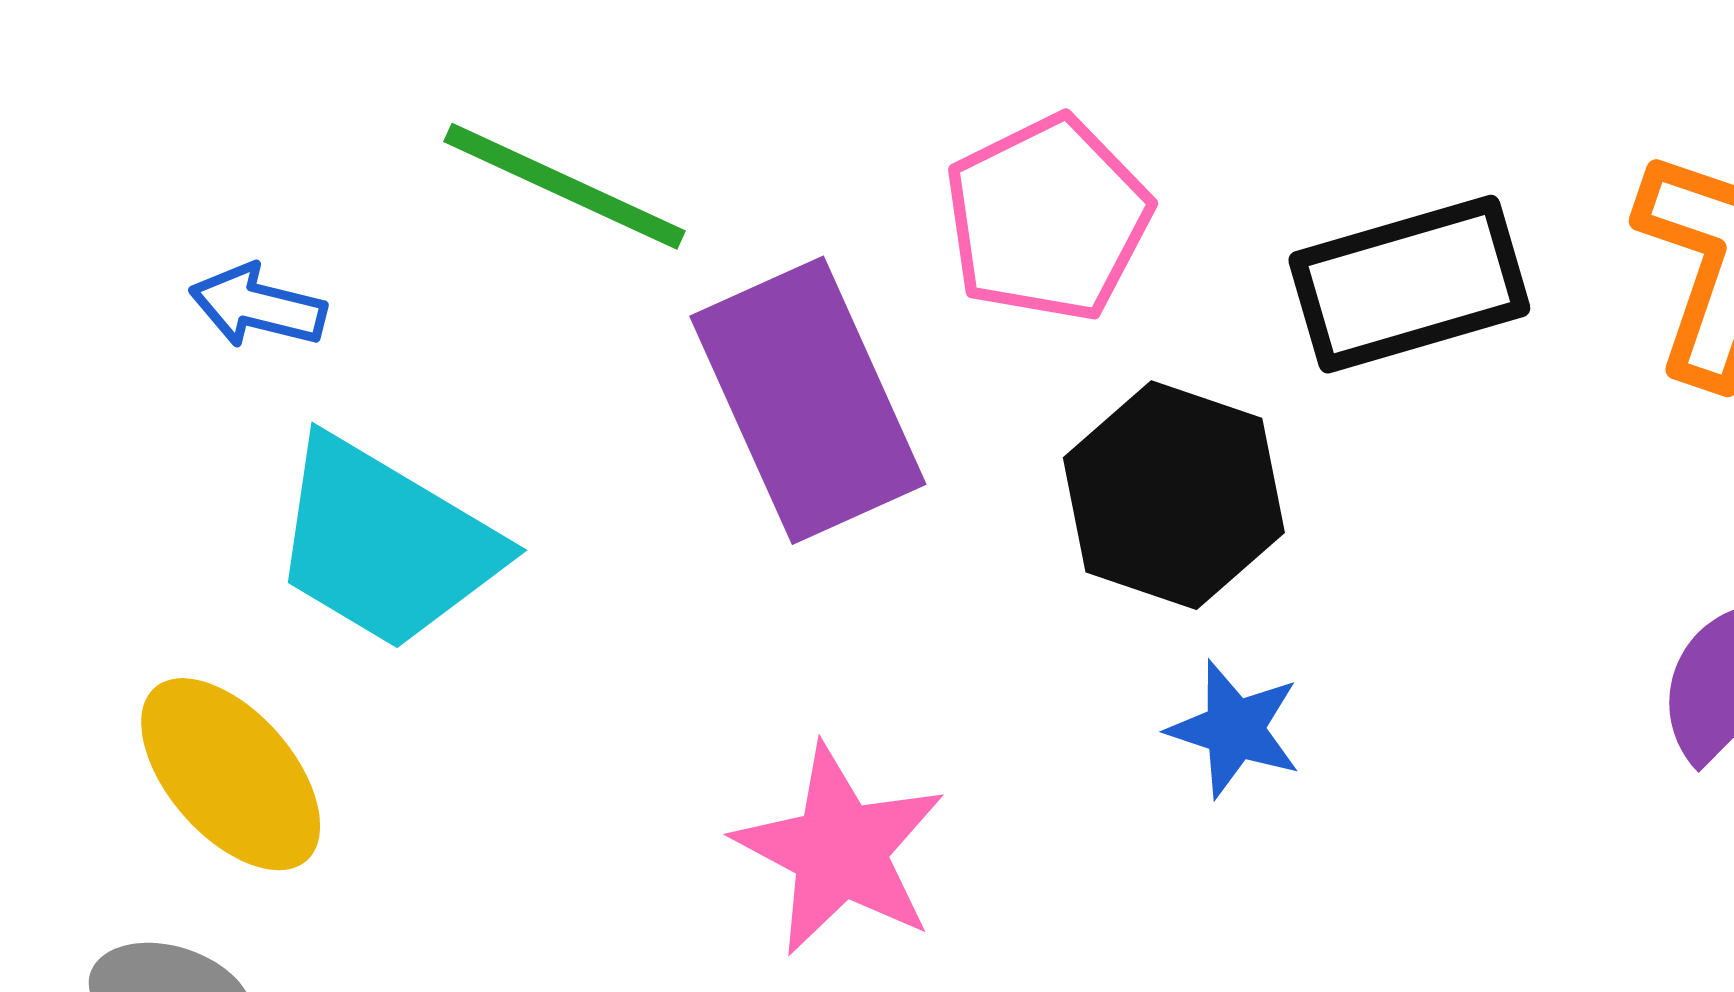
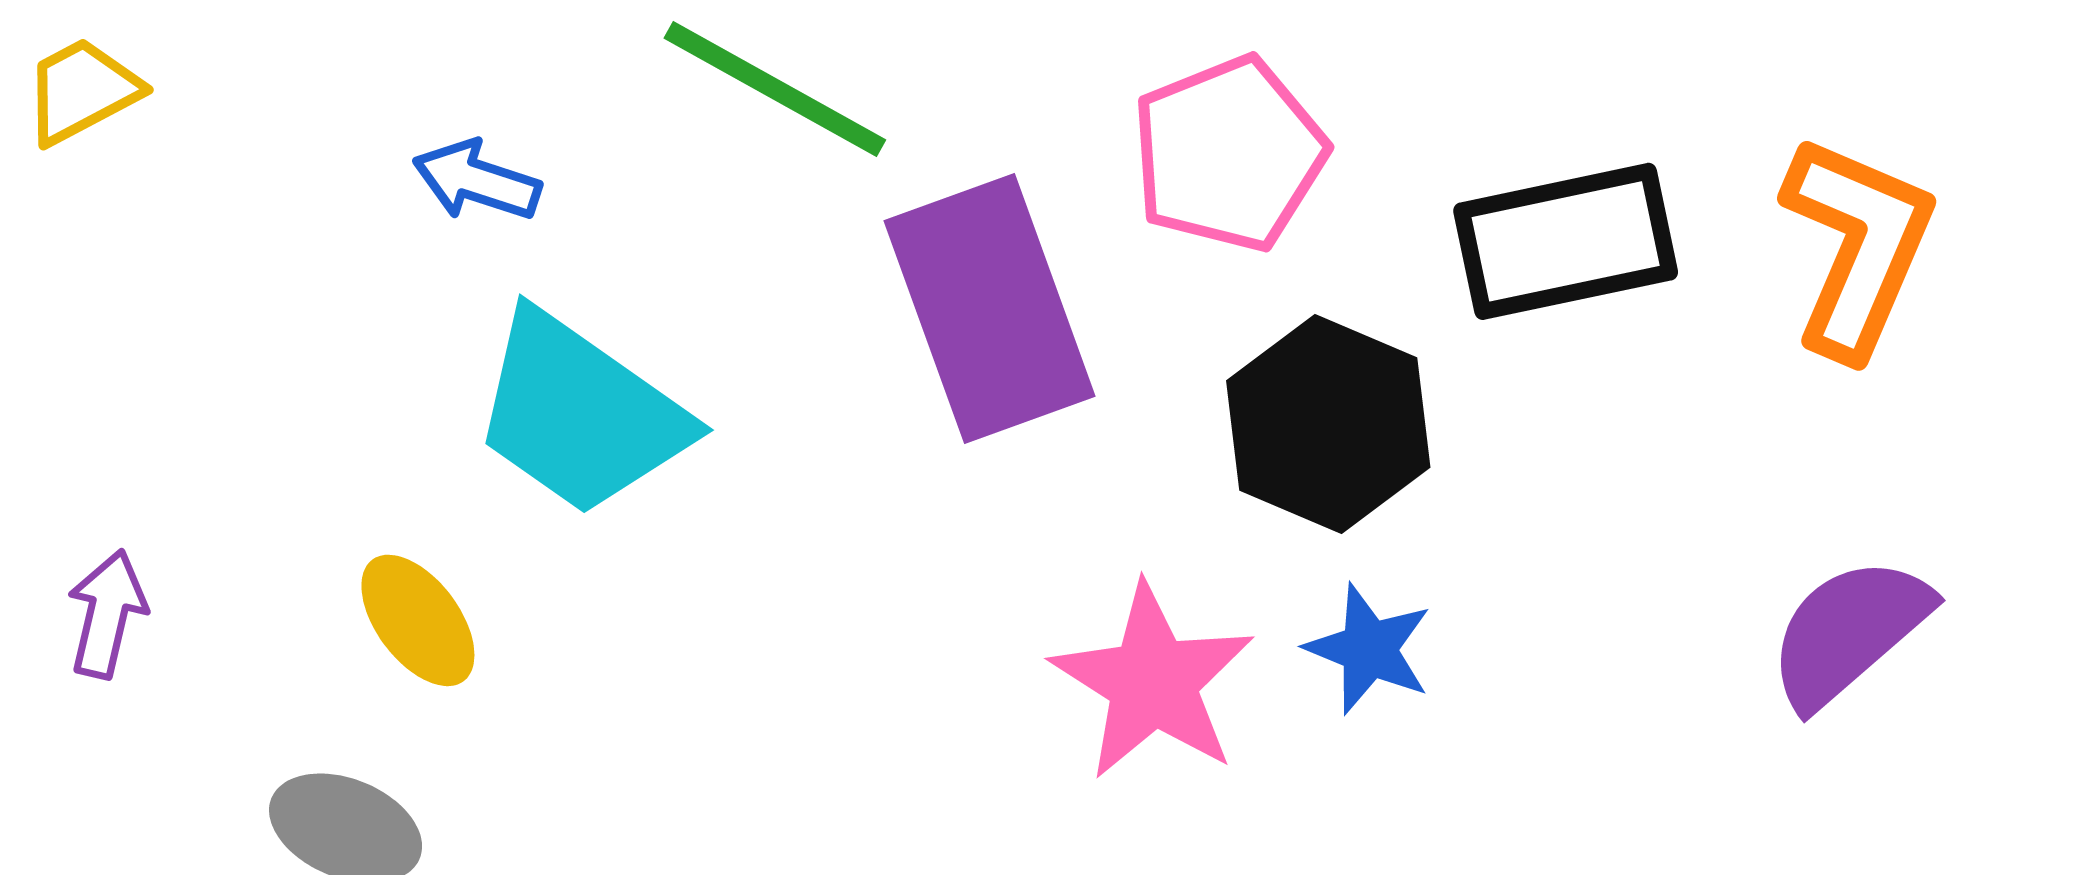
yellow ellipse: (231, 774) -> (418, 620), size x0.7
pink star: (840, 850) -> (1153, 682), moved

